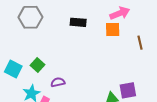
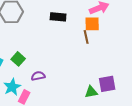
brown line: (140, 43) -> (86, 37), moved

